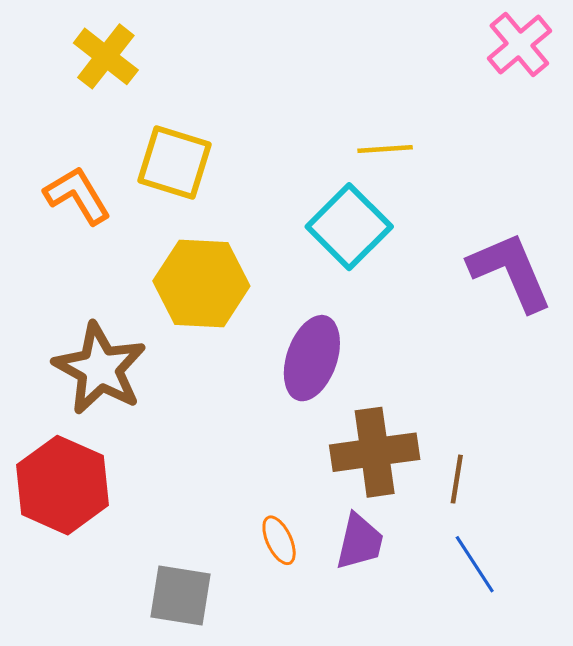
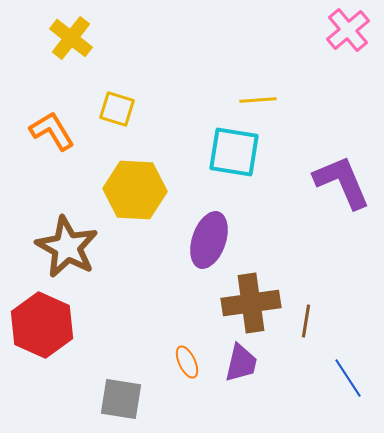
yellow square: (175, 162) -> (117, 109), size x0.7
cyan square: (349, 227) -> (234, 152), turned -36
blue line: (475, 564) -> (348, 378), moved

